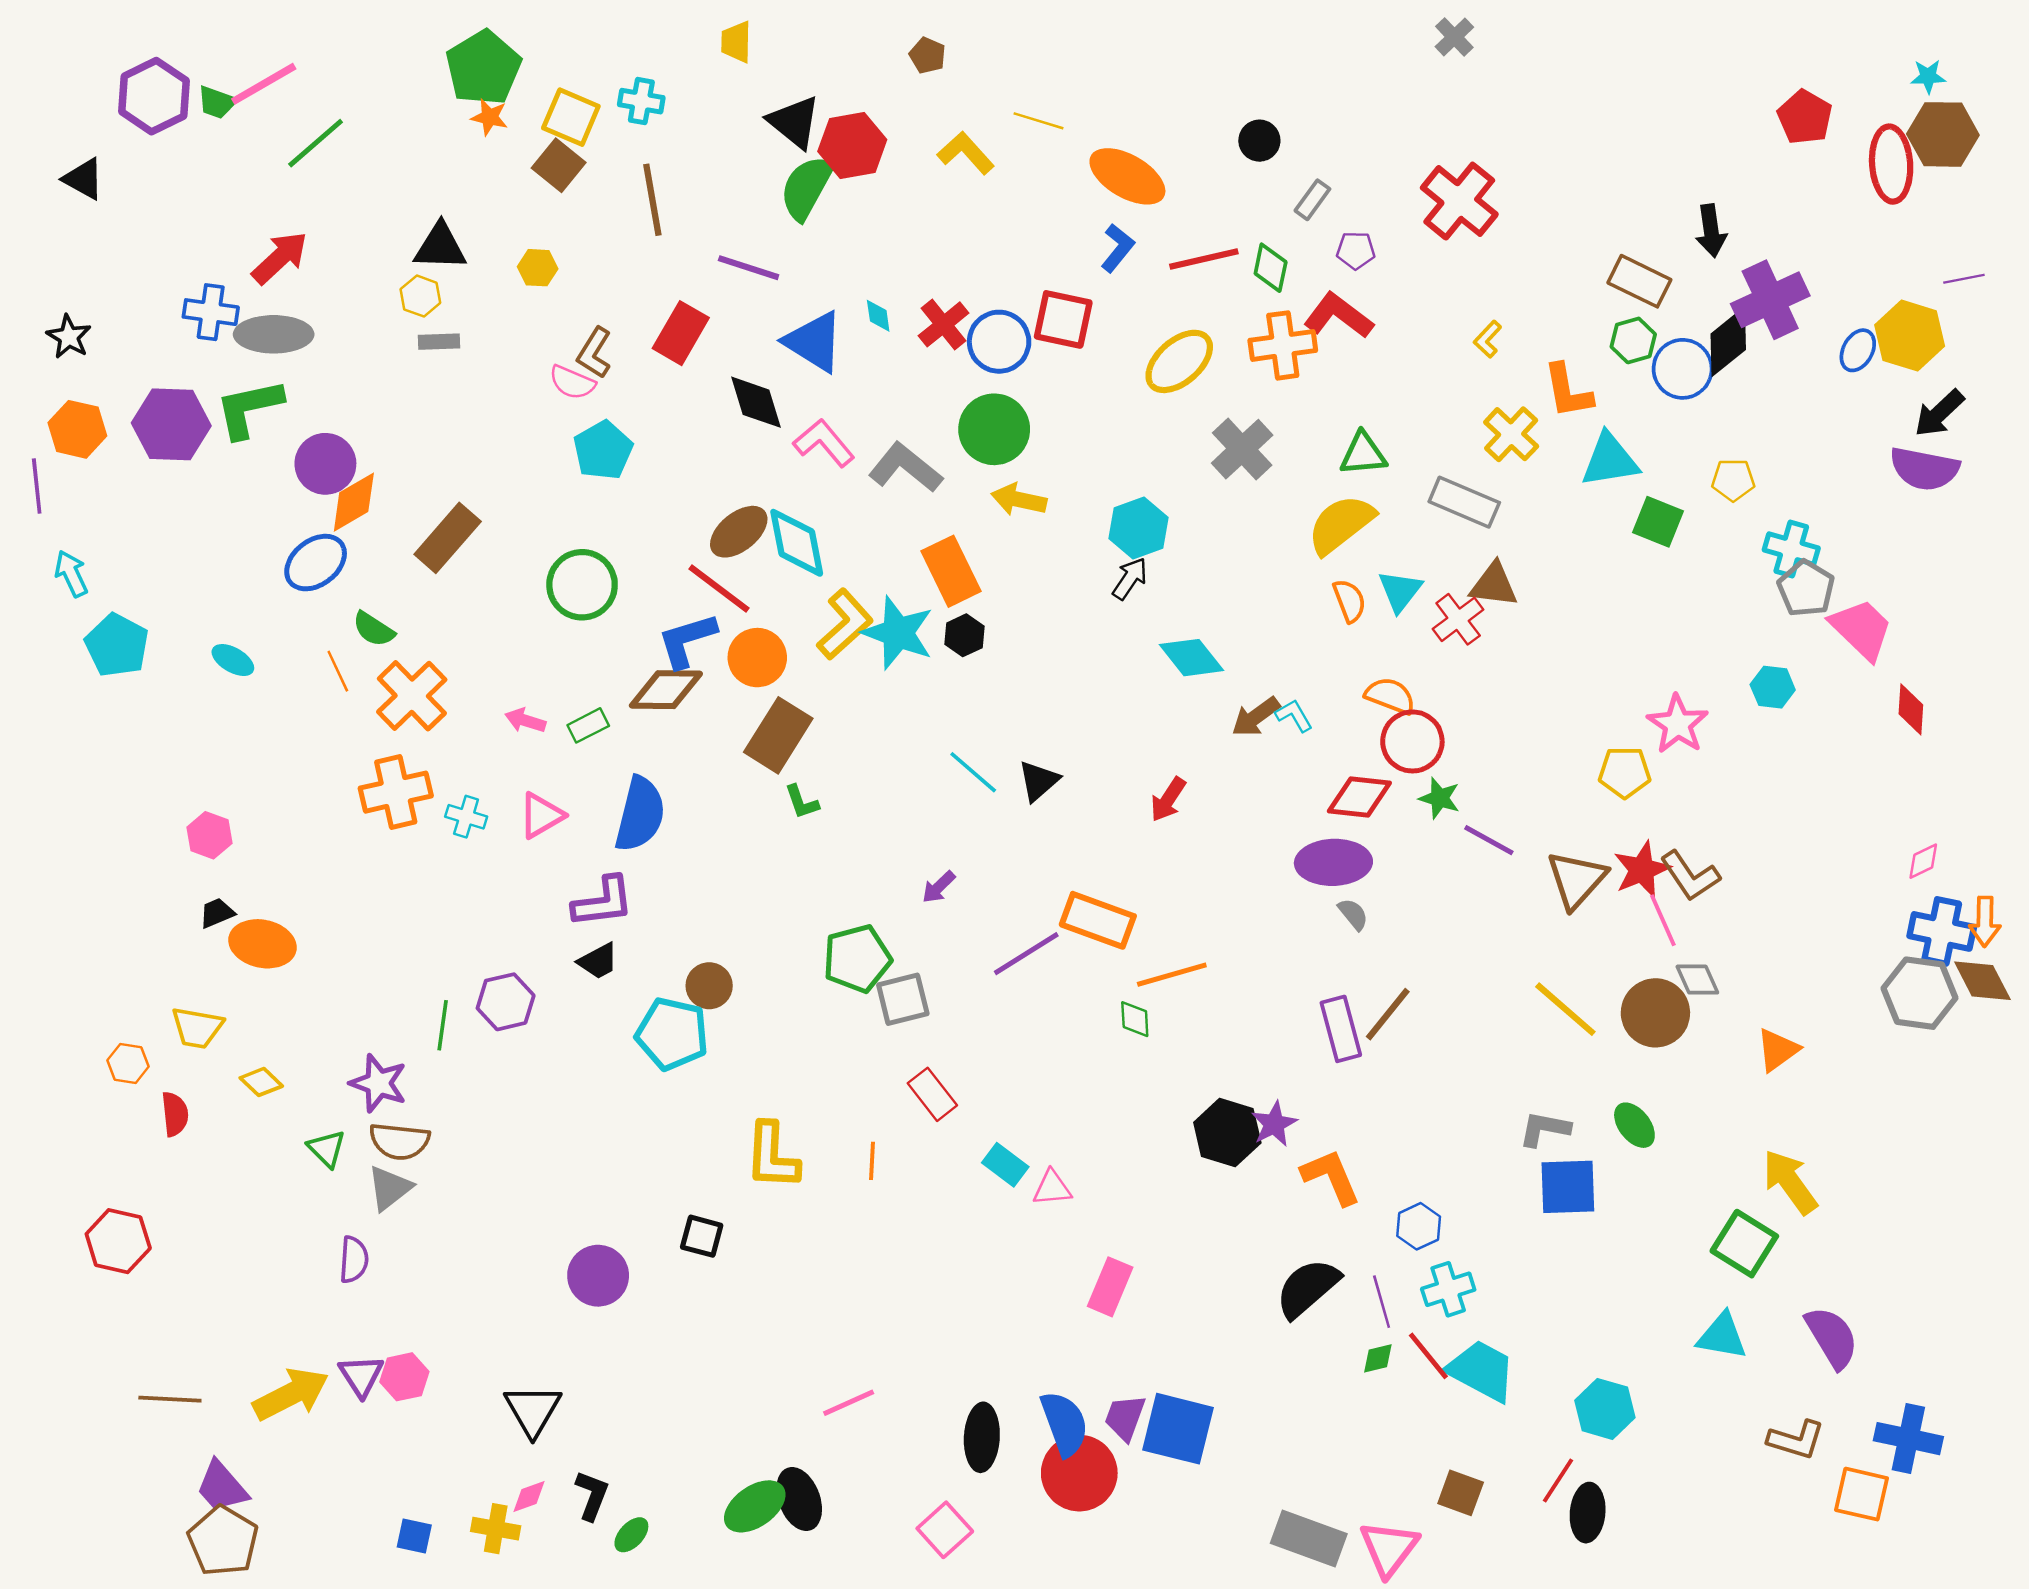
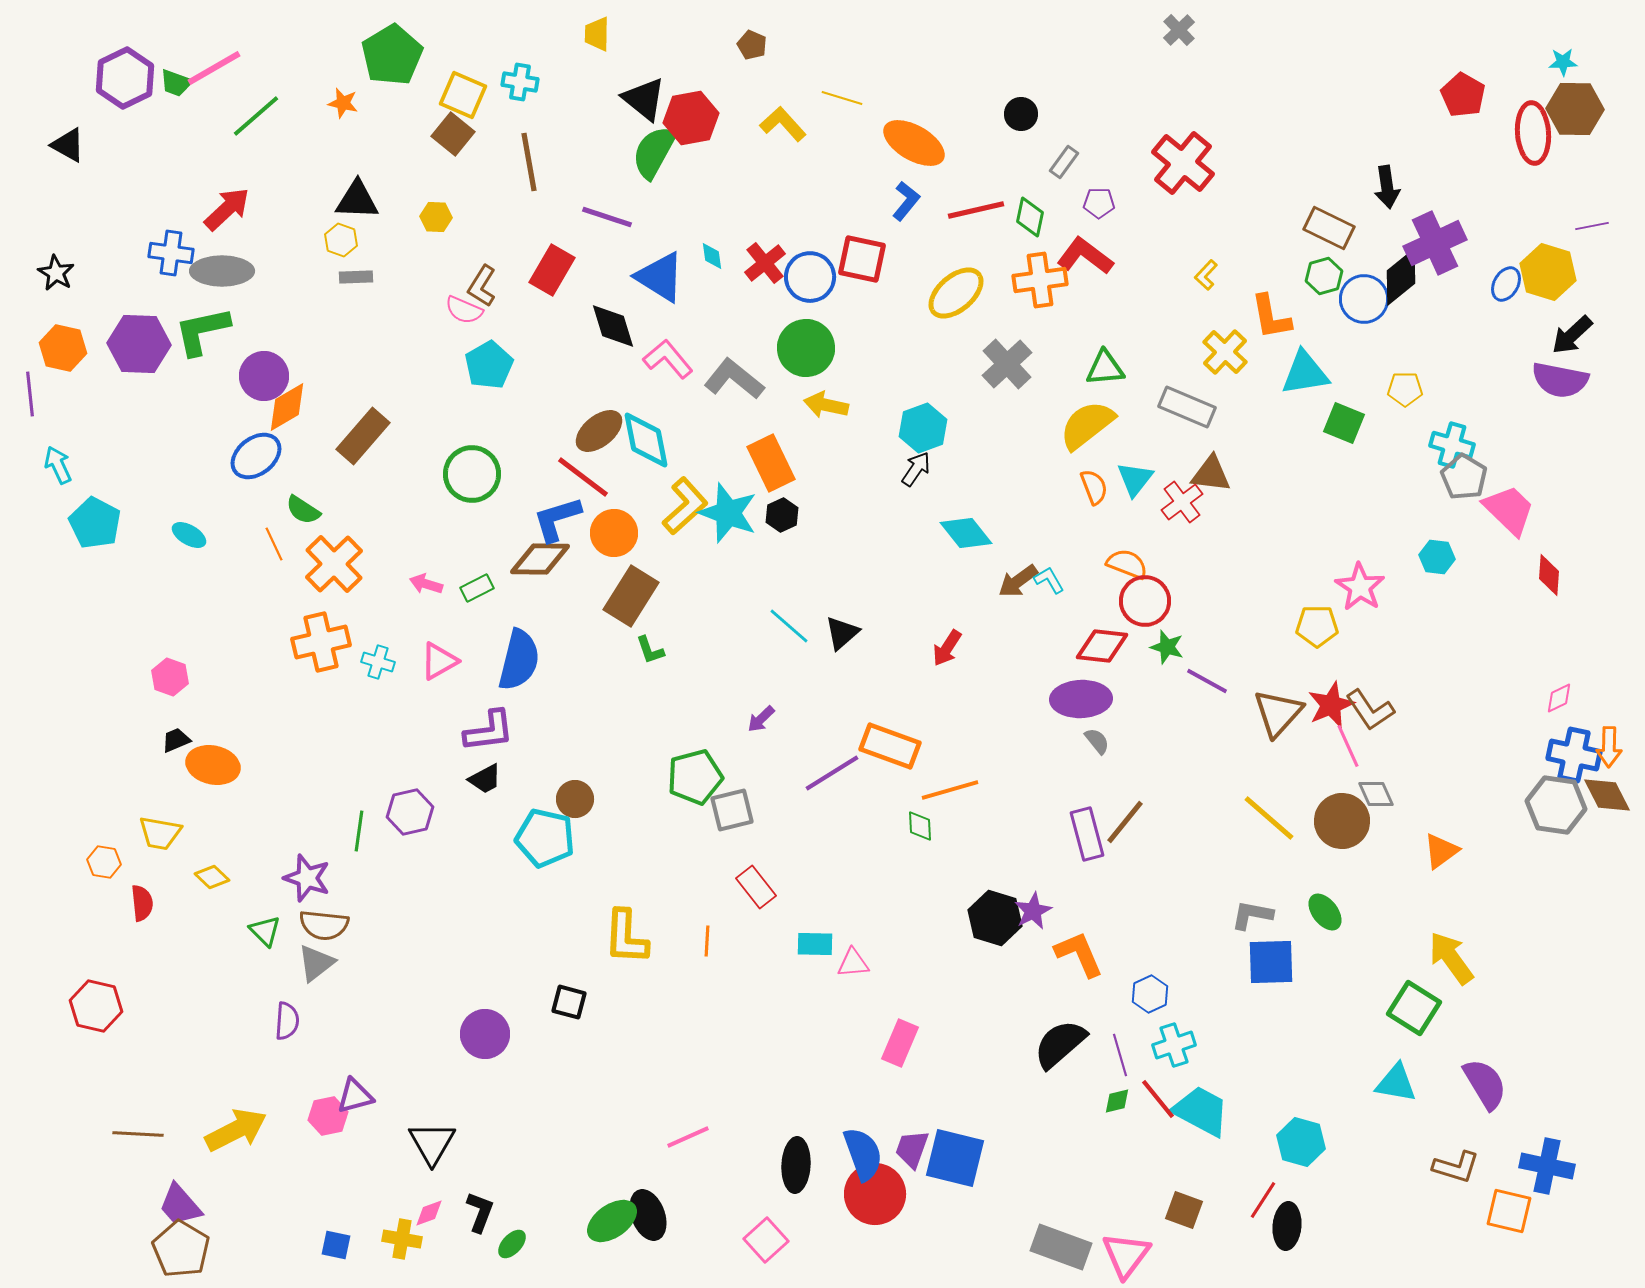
orange star: (490, 117) -> (343, 103), moved
cyan rectangle: (1005, 1165) -> (815, 944), turned -36
purple triangle: (361, 1376) -> (355, 1096), moved, turned 48

